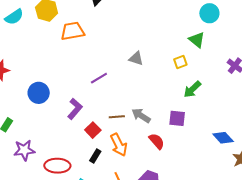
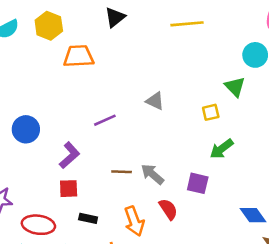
red square: (93, 130) -> (69, 189), moved, turned 35
orange arrow: (119, 145) -> (134, 221), moved
black rectangle: (95, 156) -> (88, 218), turned 64

